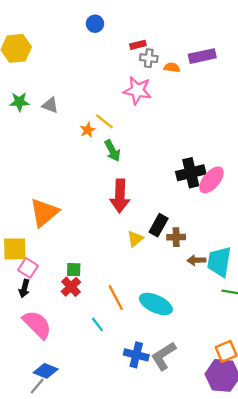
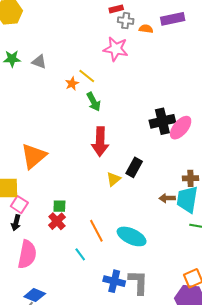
brown cross: (176, 237) -> (190, 178), moved
pink semicircle: (37, 324) -> (27, 254), turned 56
gray L-shape: (164, 356) -> (138, 282), turned 124

